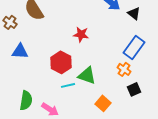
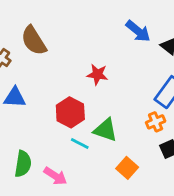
orange cross: (124, 69) -> (156, 122), turned 32
cyan line: (68, 85) -> (80, 144), turned 40

